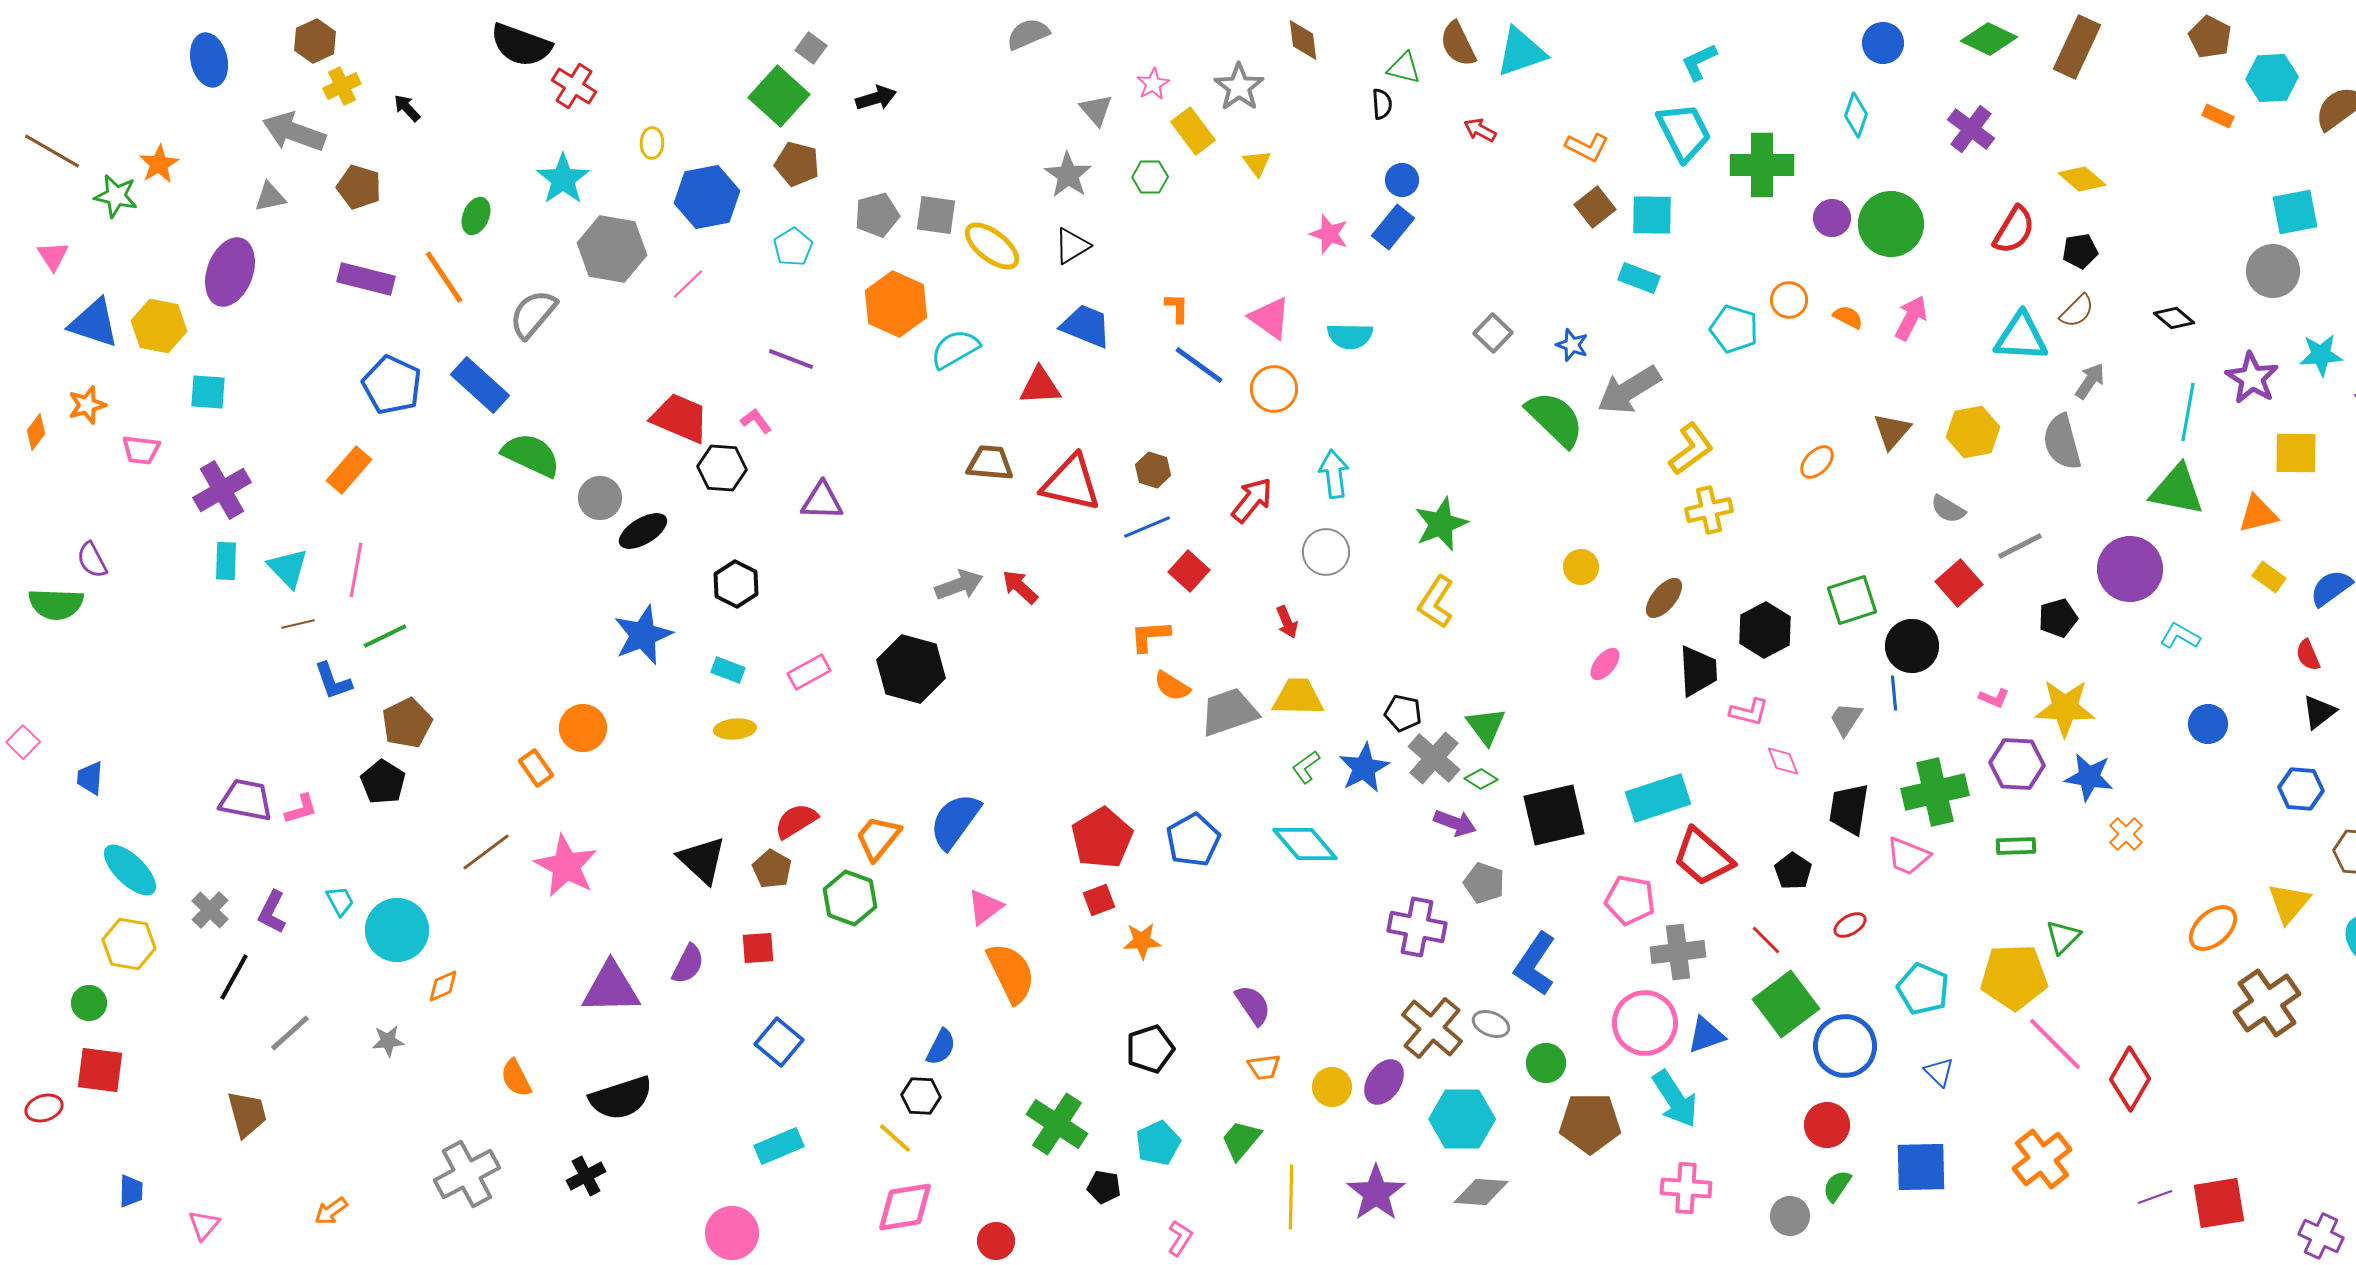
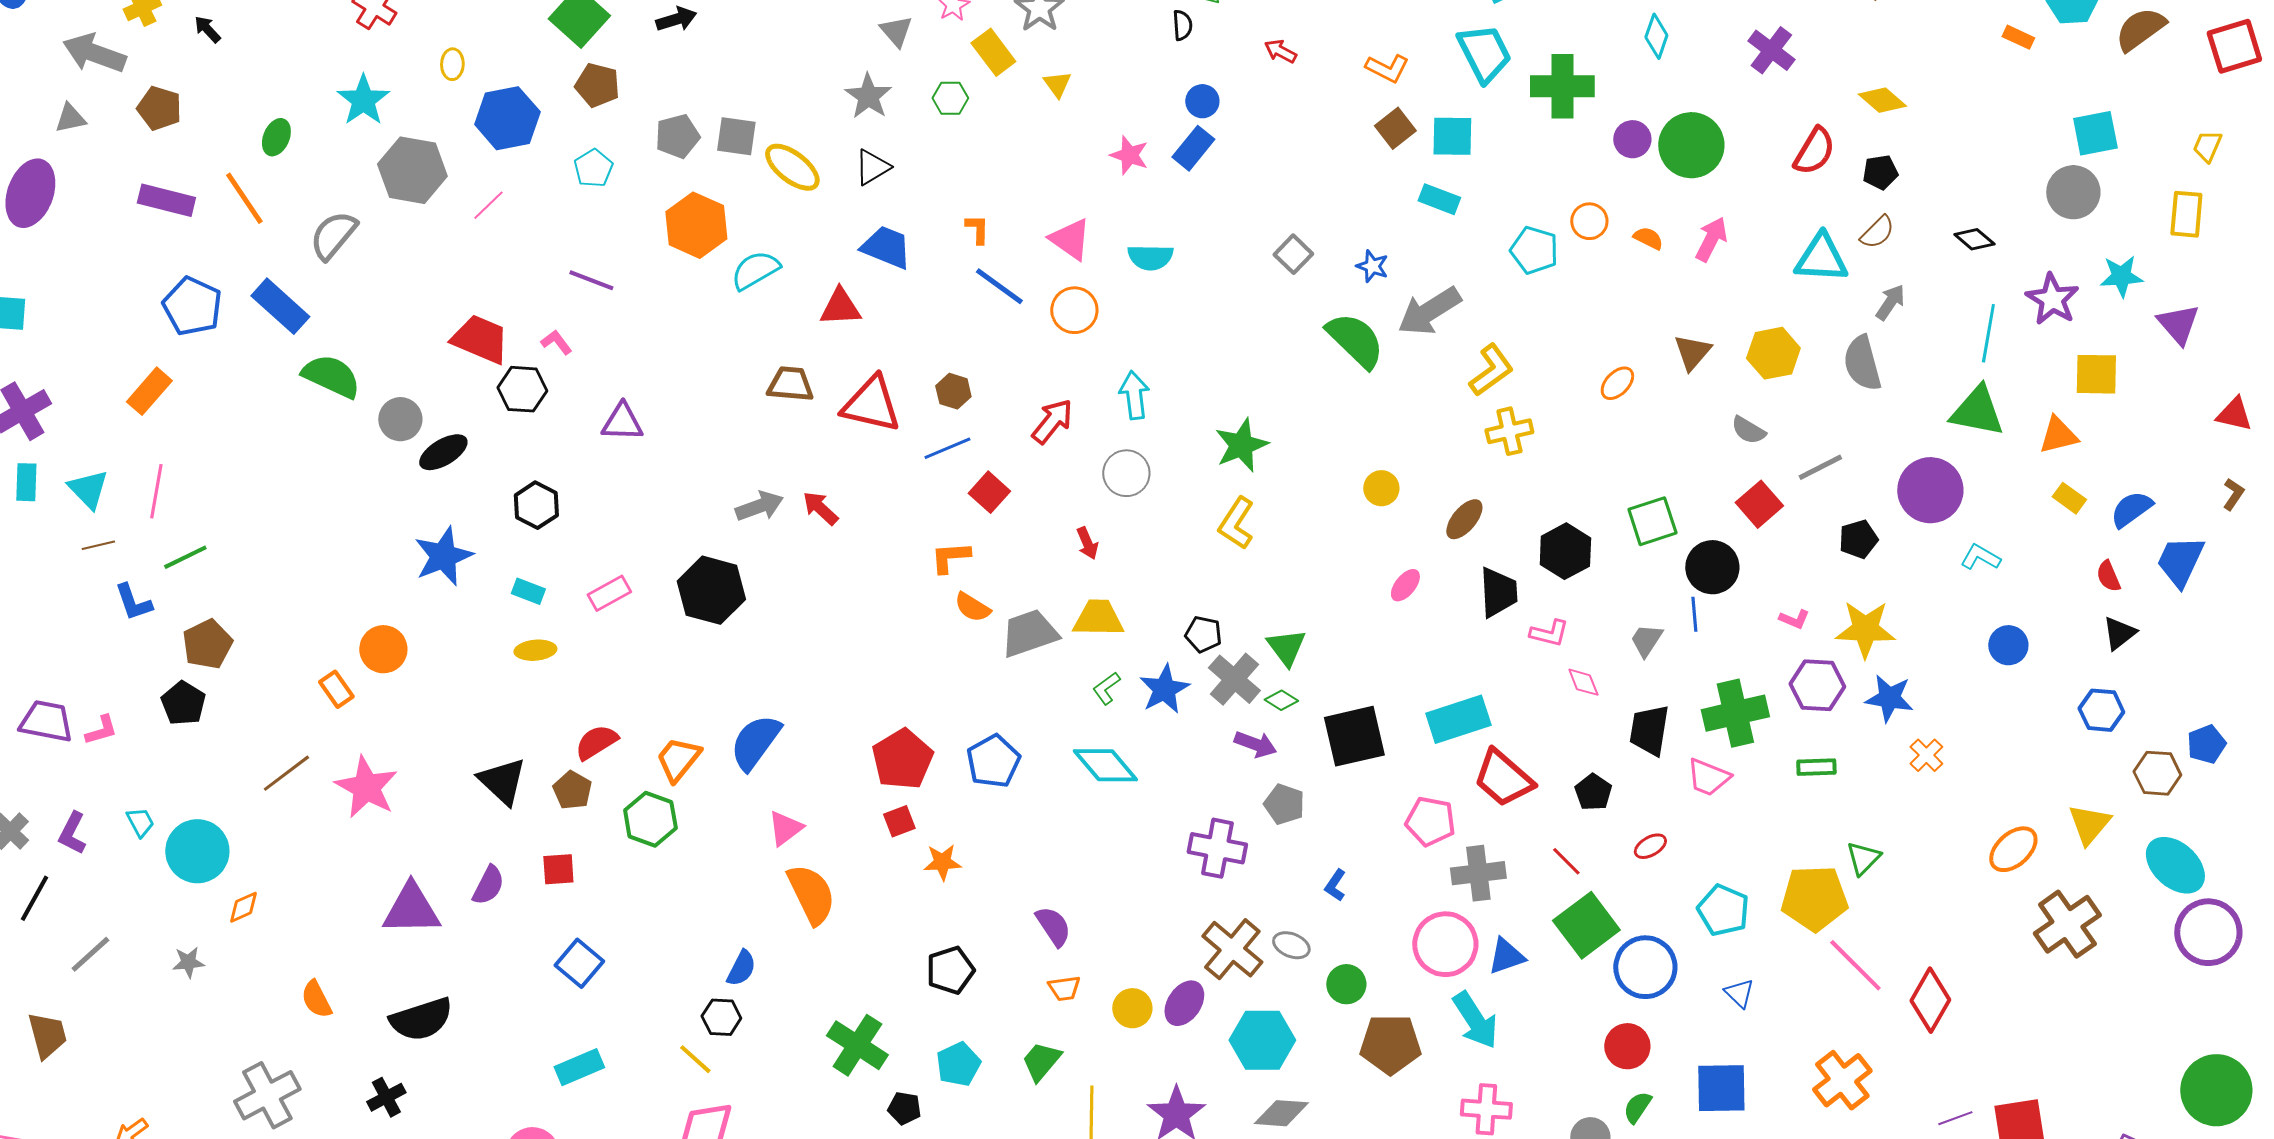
blue L-shape: (1535, 964) -> (1335, 885), size x0.5

